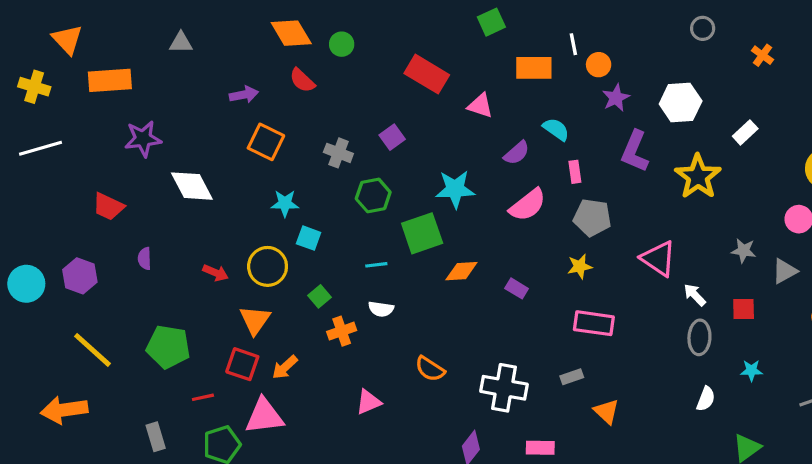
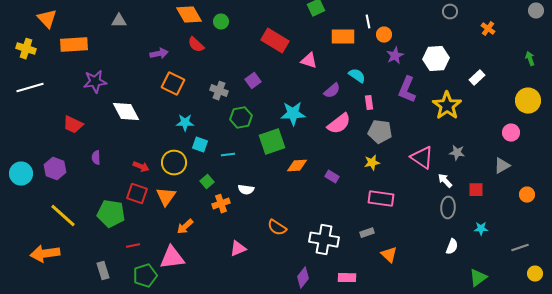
gray star: (744, 251) -> (457, 153), moved
cyan line: (376, 265) -> (228, 155), moved
red square: (242, 364) -> (137, 194), moved

